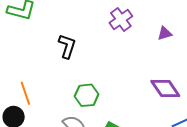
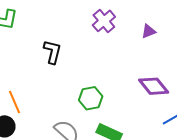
green hexagon: (87, 95) -> (91, 98), moved

